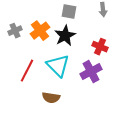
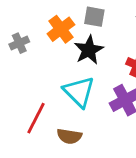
orange cross: (40, 31) -> (61, 29), moved
red line: (27, 71) -> (36, 118), moved

